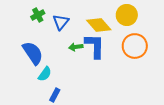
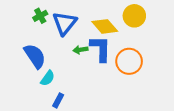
blue triangle: (61, 22) -> (65, 23), size x1.4
orange circle: (135, 46) -> (129, 61), moved

